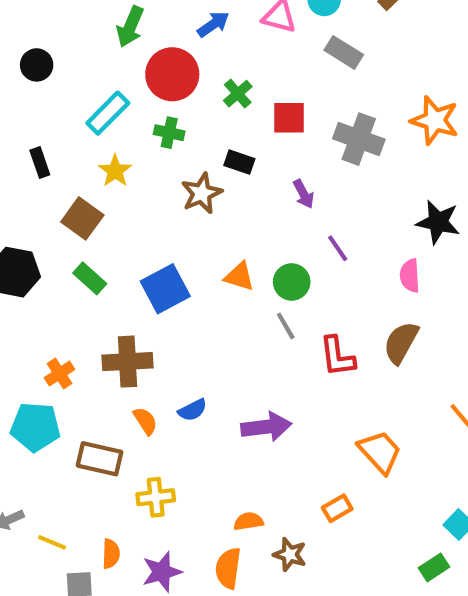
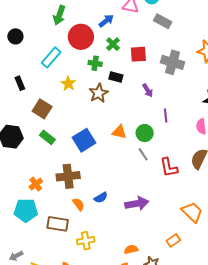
blue arrow: (213, 24) -> (106, 21), moved
green cross: (169, 133) -> (95, 63), moved
yellow star: (115, 171) -> (68, 84), moved
purple line: (338, 248) -> (166, 115), turned 32

